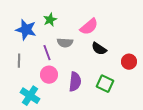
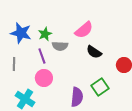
green star: (50, 20) -> (45, 34), moved
purple semicircle: (75, 82) -> (77, 97), moved
green square: (105, 84) -> (100, 87), turned 30

